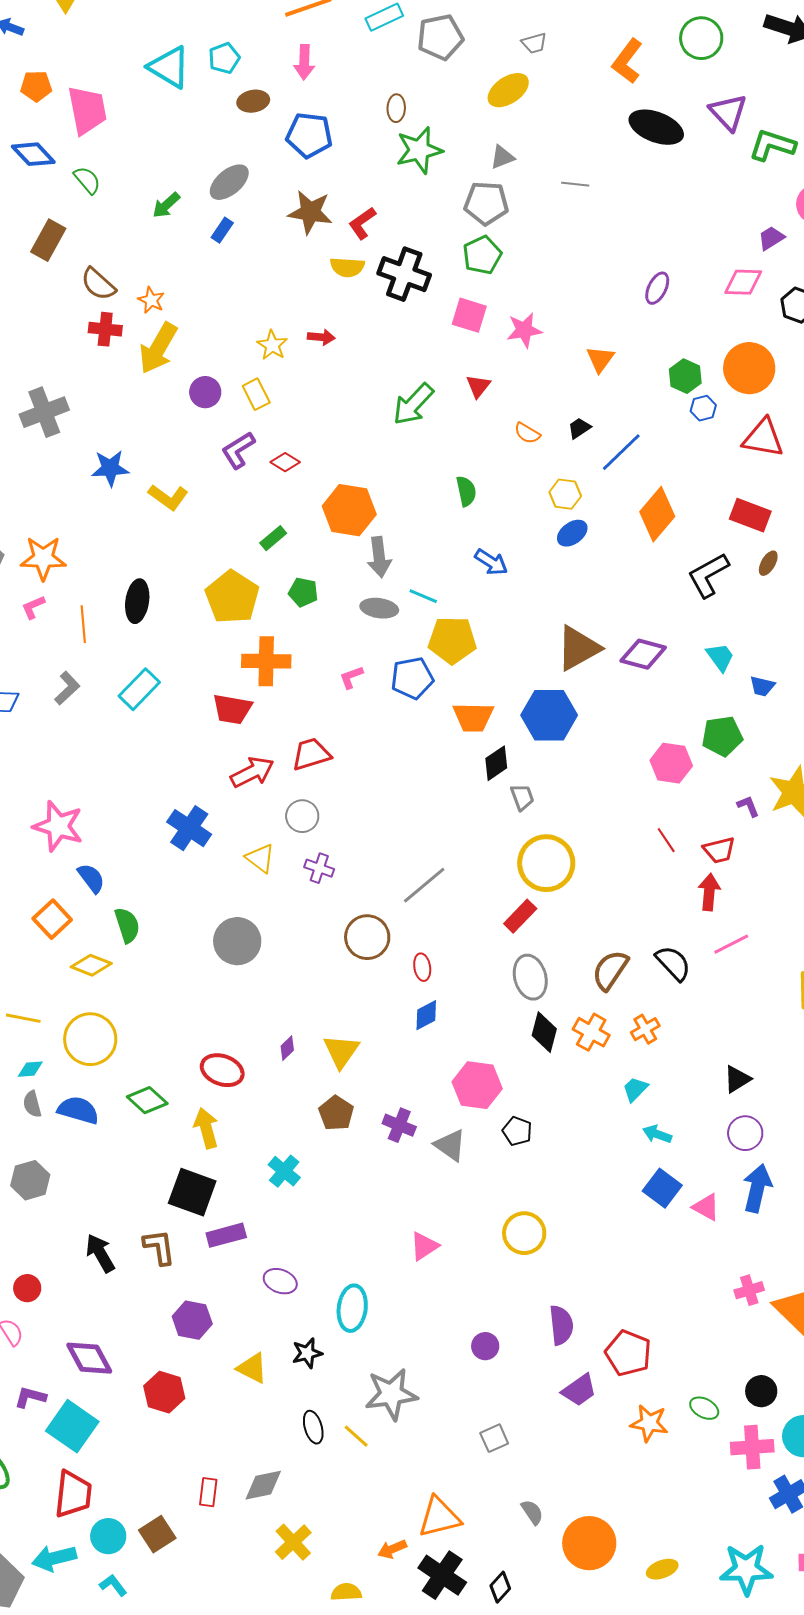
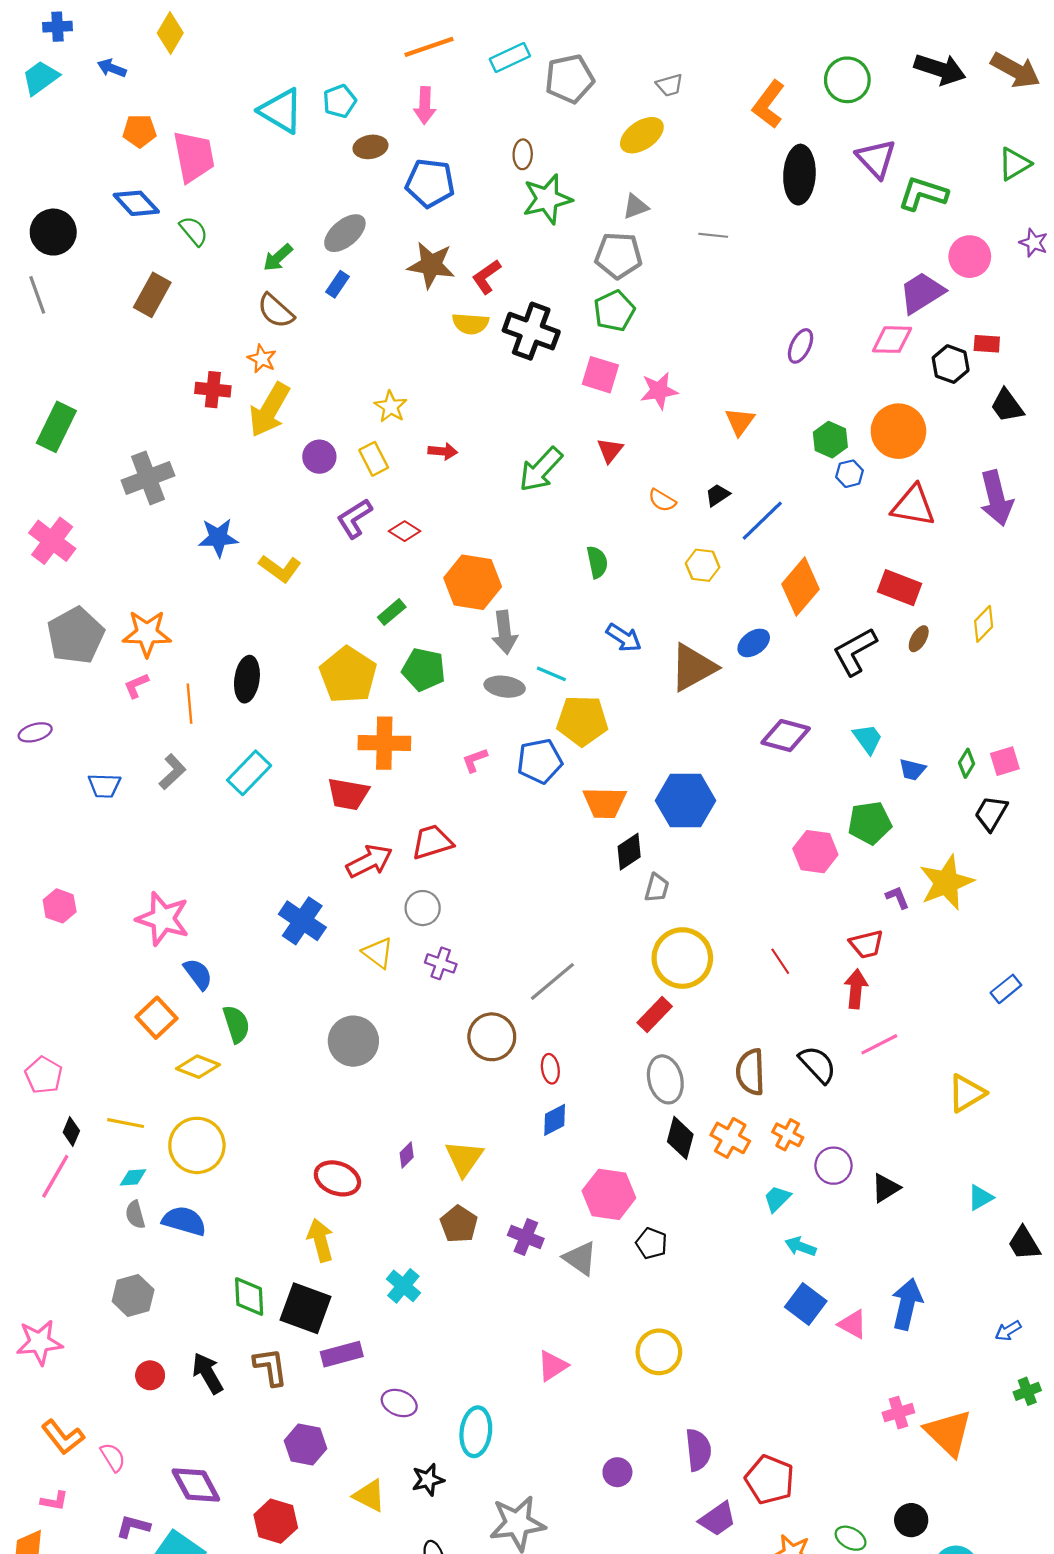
black ellipse: (656, 127) -> (799, 175), turned 72
purple trapezoid: (771, 238) -> (922, 293), size x1.6
brown semicircle: (98, 284) -> (276, 311), moved
red arrow: (321, 337) -> (443, 451), moved
blue ellipse: (572, 533) -> (754, 643), moved
green pentagon: (303, 592) -> (424, 670), size x1.4
brown triangle: (578, 648) -> (693, 667), moved
gray trapezoid: (522, 797) -> (657, 888), turned 36
red line: (666, 840) -> (780, 961), moved
brown semicircle: (610, 970) -> (750, 1072), turned -36
orange cross: (645, 1029) -> (788, 1135), turned -32
green diamond: (147, 1100) -> (249, 1297), moved, turned 45
purple circle: (745, 1133) -> (834, 1166), moved
red circle: (27, 1288) -> (150, 1375), moved

